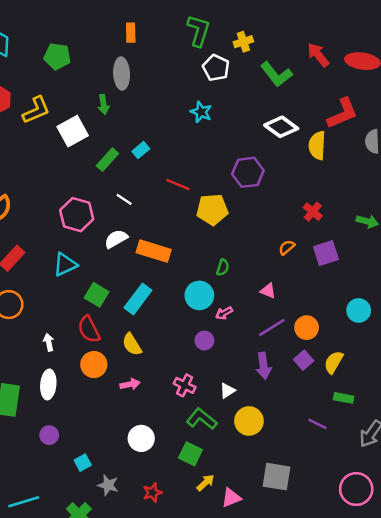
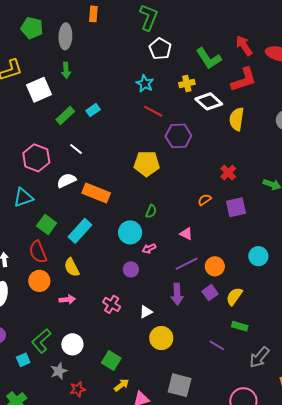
yellow cross: (243, 42) -> (187, 83), moved
gray ellipse: (122, 73) -> (65, 36), moved
red L-shape: (342, 113) -> (244, 80), moved
red line: (178, 185) -> (153, 111), moved
green L-shape: (202, 419) -> (41, 341), moved, turned -85
gray star: (108, 485) -> (59, 371), moved, turned 30

